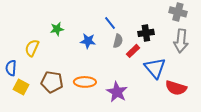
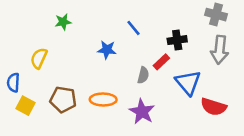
green star: (57, 29) -> (63, 22), moved
gray semicircle: (118, 41) -> (143, 75), moved

